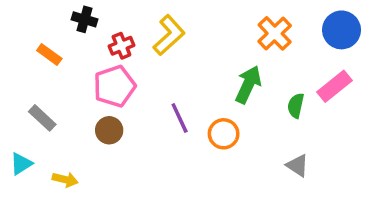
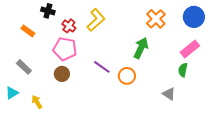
red cross: (121, 46) -> (69, 26), turned -32
pink pentagon: (114, 86) -> (65, 49), turned 30
green semicircle: (296, 106) -> (183, 70), moved
purple line: (180, 118) -> (102, 67), turned -30
yellow arrow: (65, 180) -> (37, 102), turned -136

